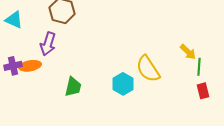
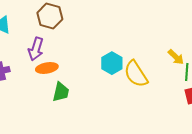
orange ellipse: (30, 66) -> (47, 68), moved
cyan hexagon: (123, 84) -> (112, 63), moved

